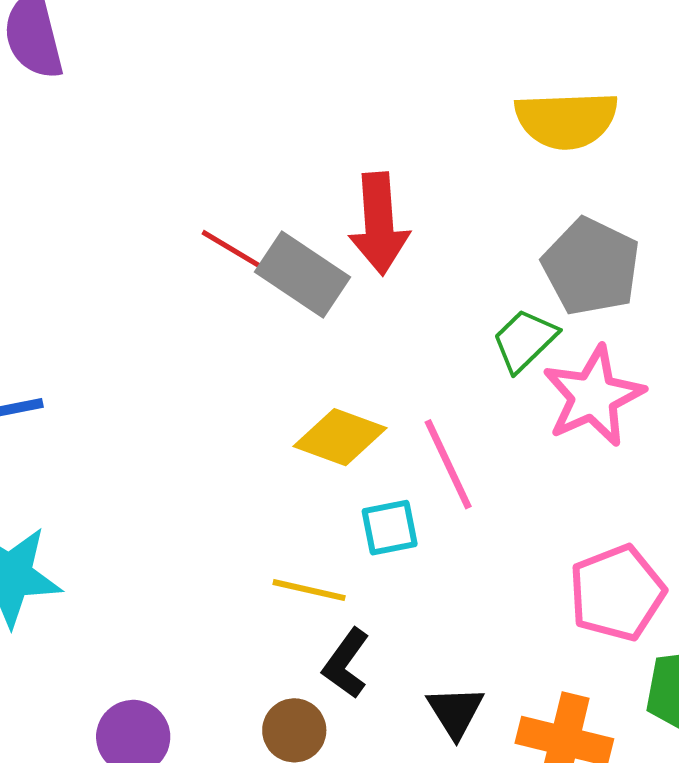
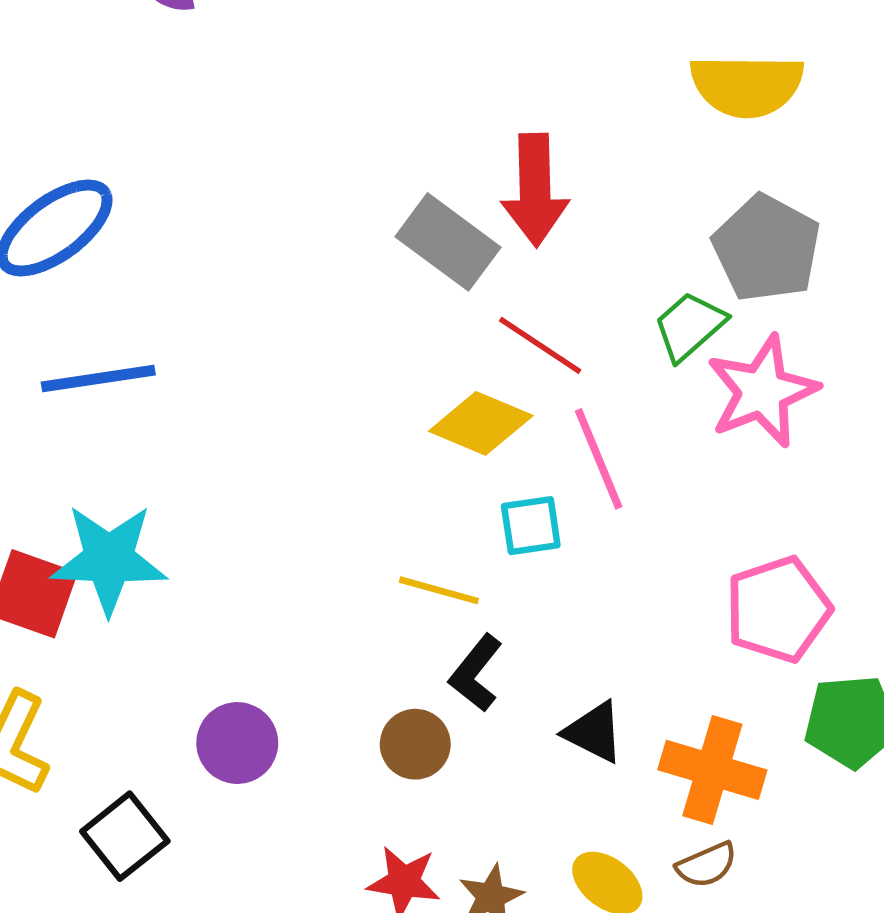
red line: (240, 254) -> (540, 345), moved
black triangle: (455, 712) -> (594, 732), turned -34

